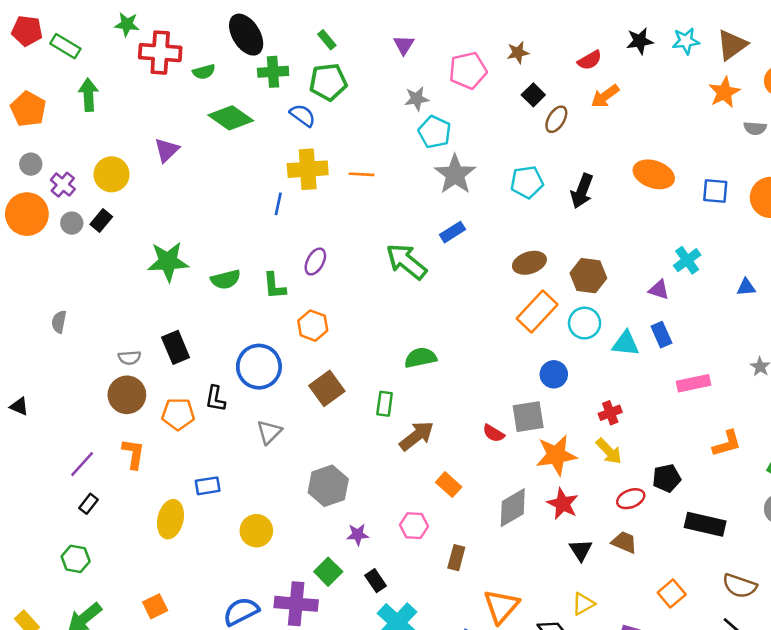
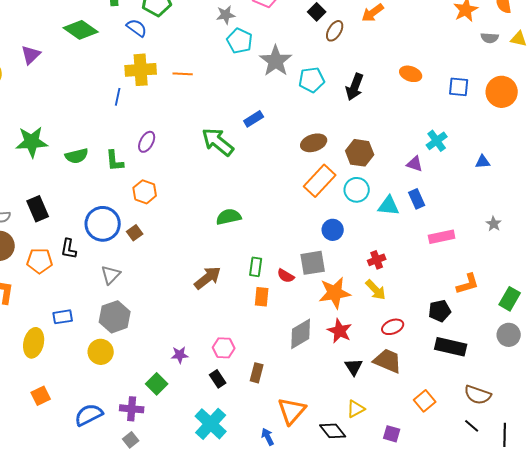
gray star: (455, 174) -> (276, 61), moved
orange ellipse: (654, 174) -> (411, 74), size x0.7
brown square: (327, 388) -> (135, 233), moved, size x0.6
green rectangle: (385, 404) -> (256, 267), moved
brown arrow: (417, 436) -> (208, 278), moved
black pentagon: (667, 478) -> (440, 311), moved
orange rectangle: (449, 485) -> (262, 297), moved, turned 54
gray hexagon: (328, 486) -> (115, 317), moved
brown trapezoid: (624, 542) -> (388, 361), size x1.4
black rectangle: (376, 581) -> (218, 379), moved
purple cross: (296, 604) -> (132, 409), size x0.7
orange square: (155, 606) -> (41, 396), moved

